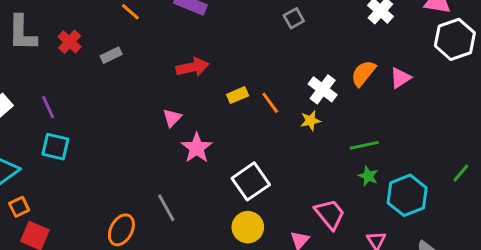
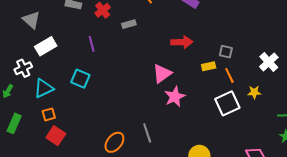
gray square: (294, 18) -> (226, 52), moved, turned 32
white cross: (323, 89) -> (269, 62), moved
purple line: (48, 107) -> (92, 44), moved
pink triangle: (172, 118) -> (162, 74), size x1.5
white square: (251, 181) -> (227, 103), moved

